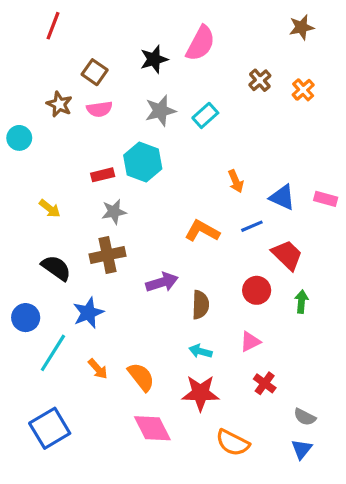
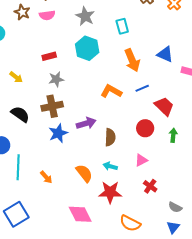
gray star: (160, 111) -> (85, 16), turned -30
cyan rectangle: (205, 115) -> (122, 26), moved, turned -63
cyan hexagon: (143, 162) -> (87, 48), moved
orange arrow: (236, 181) -> (132, 60), size x1.6
blue triangle: (282, 197) -> (165, 54), moved
blue star: (88, 313) -> (58, 133), moved
cyan line: (53, 353) -> (18, 167), turned -30
orange semicircle: (141, 377) -> (84, 173), moved

